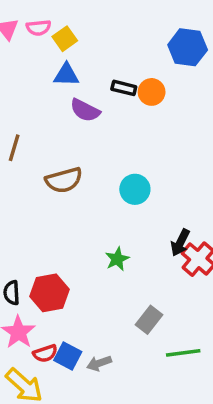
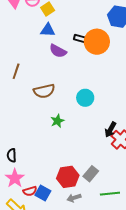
orange circle: (152, 92) -> (97, 42), size x1.6
green star: (117, 259) -> (57, 121), moved
red hexagon: (50, 293) -> (68, 177), moved
gray arrow: (99, 363) -> (74, 198), moved

